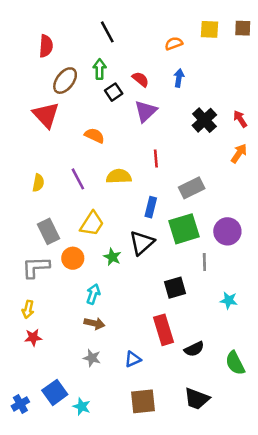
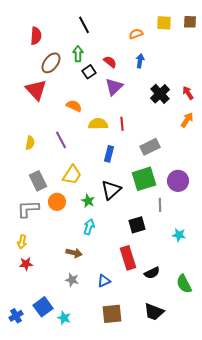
yellow semicircle: (119, 176) -> (98, 124), moved
blue rectangle: (151, 207) -> (109, 154), moved
cyan arrow: (93, 294) -> (89, 227), moved

